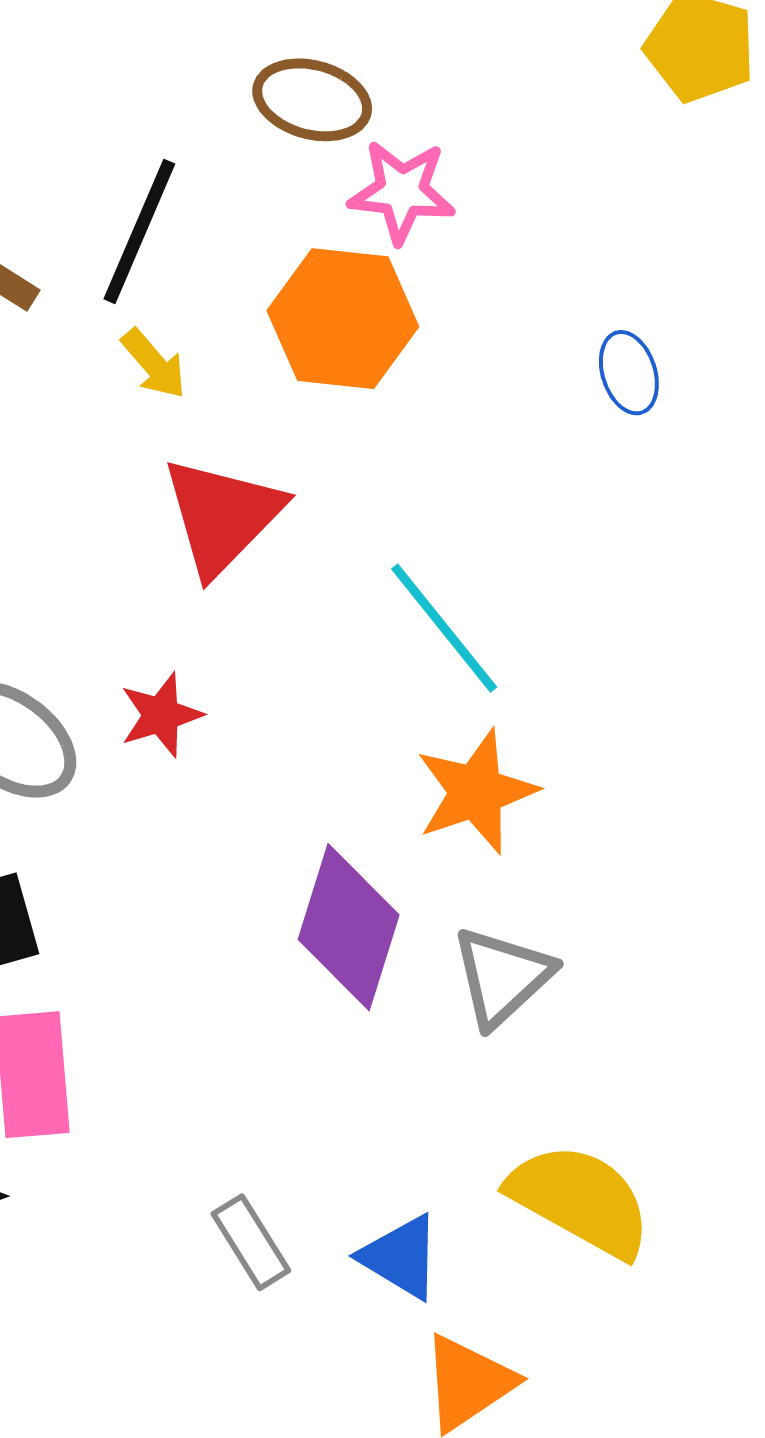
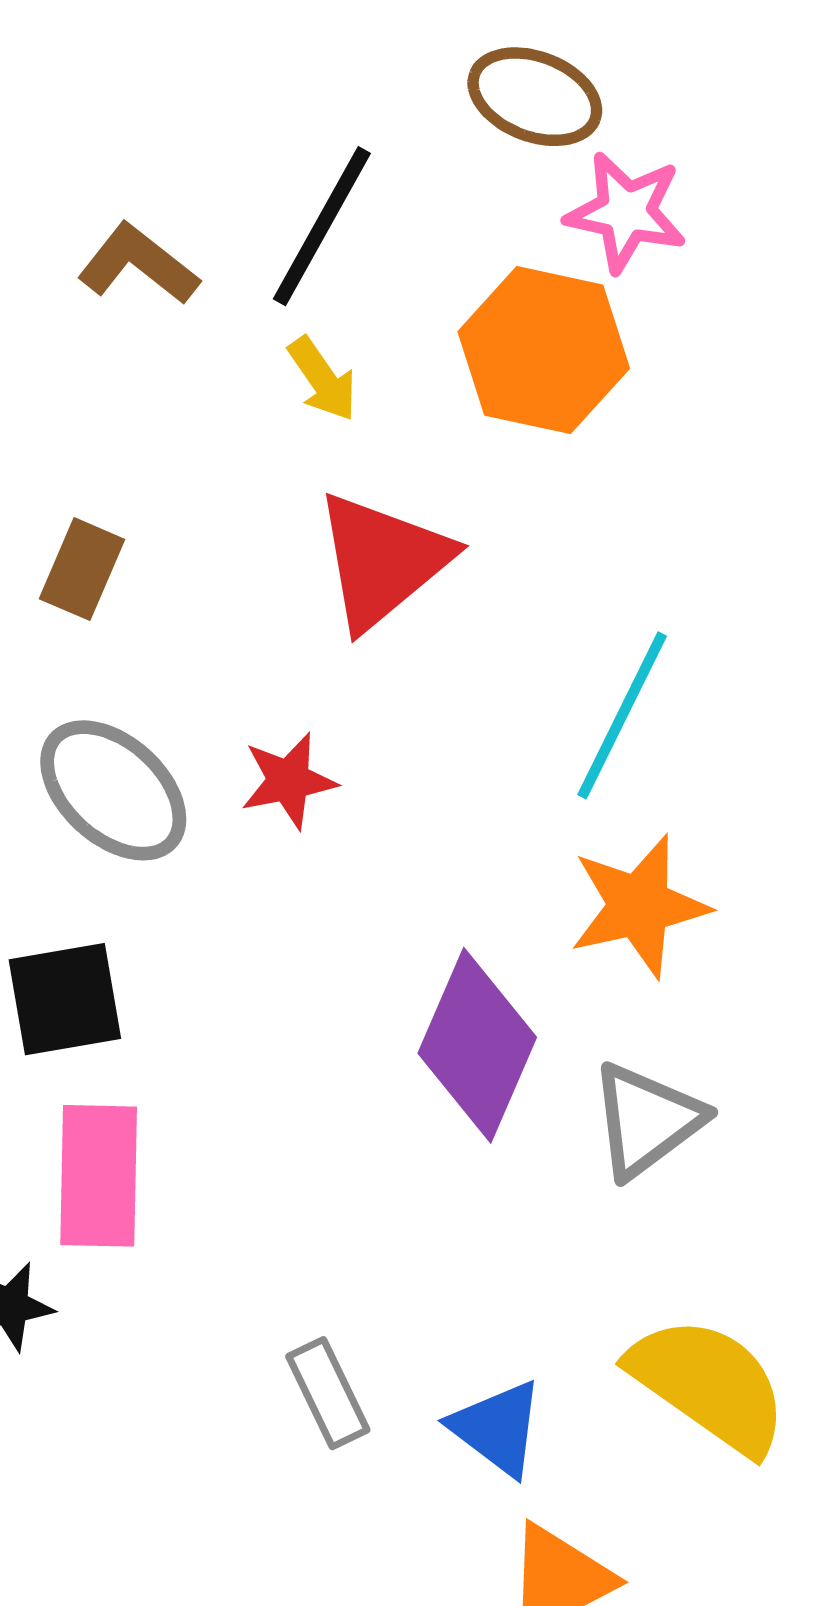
cyan line: (444, 628) -> (622, 715), turned 59

